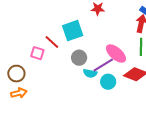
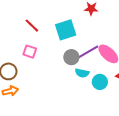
red line: (52, 42) -> (32, 26), moved
purple line: (103, 65) -> (88, 52), moved

